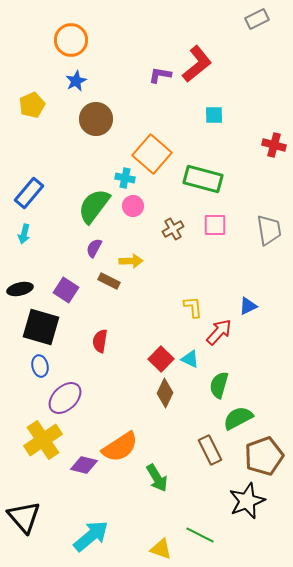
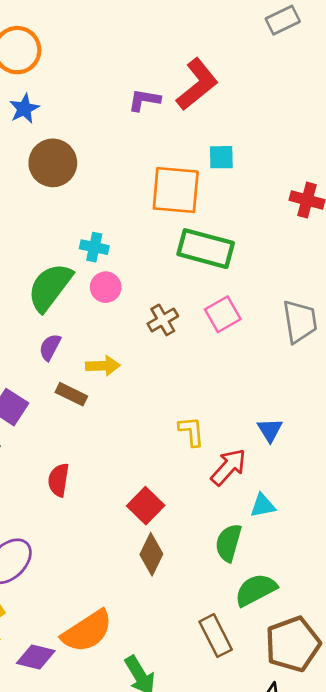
orange square: (152, 154) -> (176, 190), moved, turned -36
pink square: (215, 225) -> (223, 314), turned -30
blue triangle: (248, 306) -> (270, 430), turned -36
cyan triangle: (190, 359) -> (263, 506), moved, turned -36

